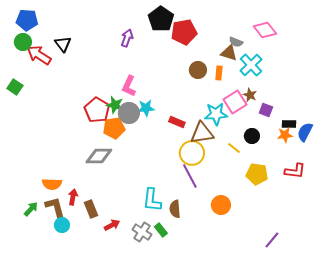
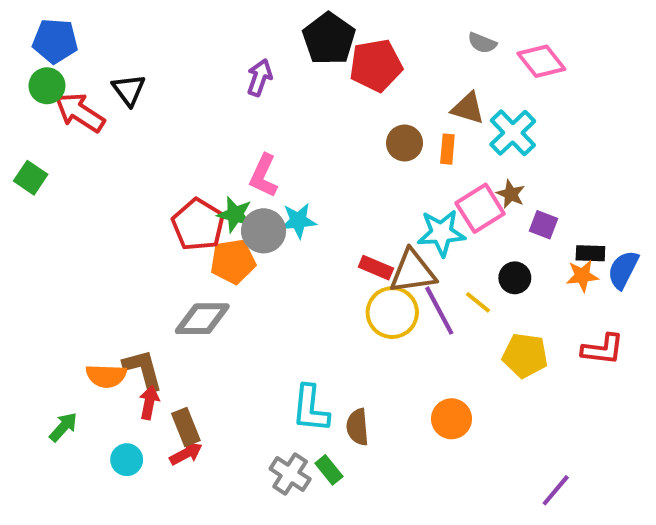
gray semicircle: (236, 42) -> (482, 43), moved
red rectangle: (177, 122) -> (376, 268), moved
purple line: (190, 176) -> (439, 311), moved
brown L-shape: (55, 207) -> (143, 370), moved
red arrow: (112, 225) -> (186, 454), moved

